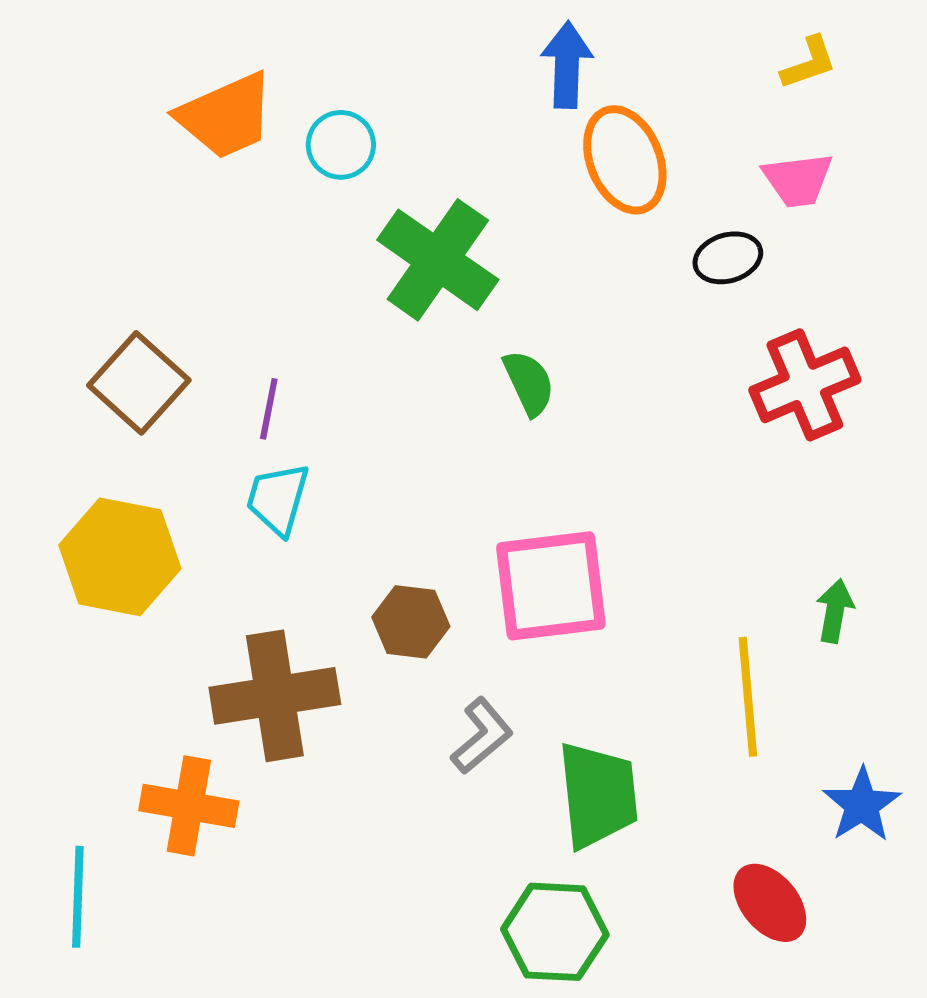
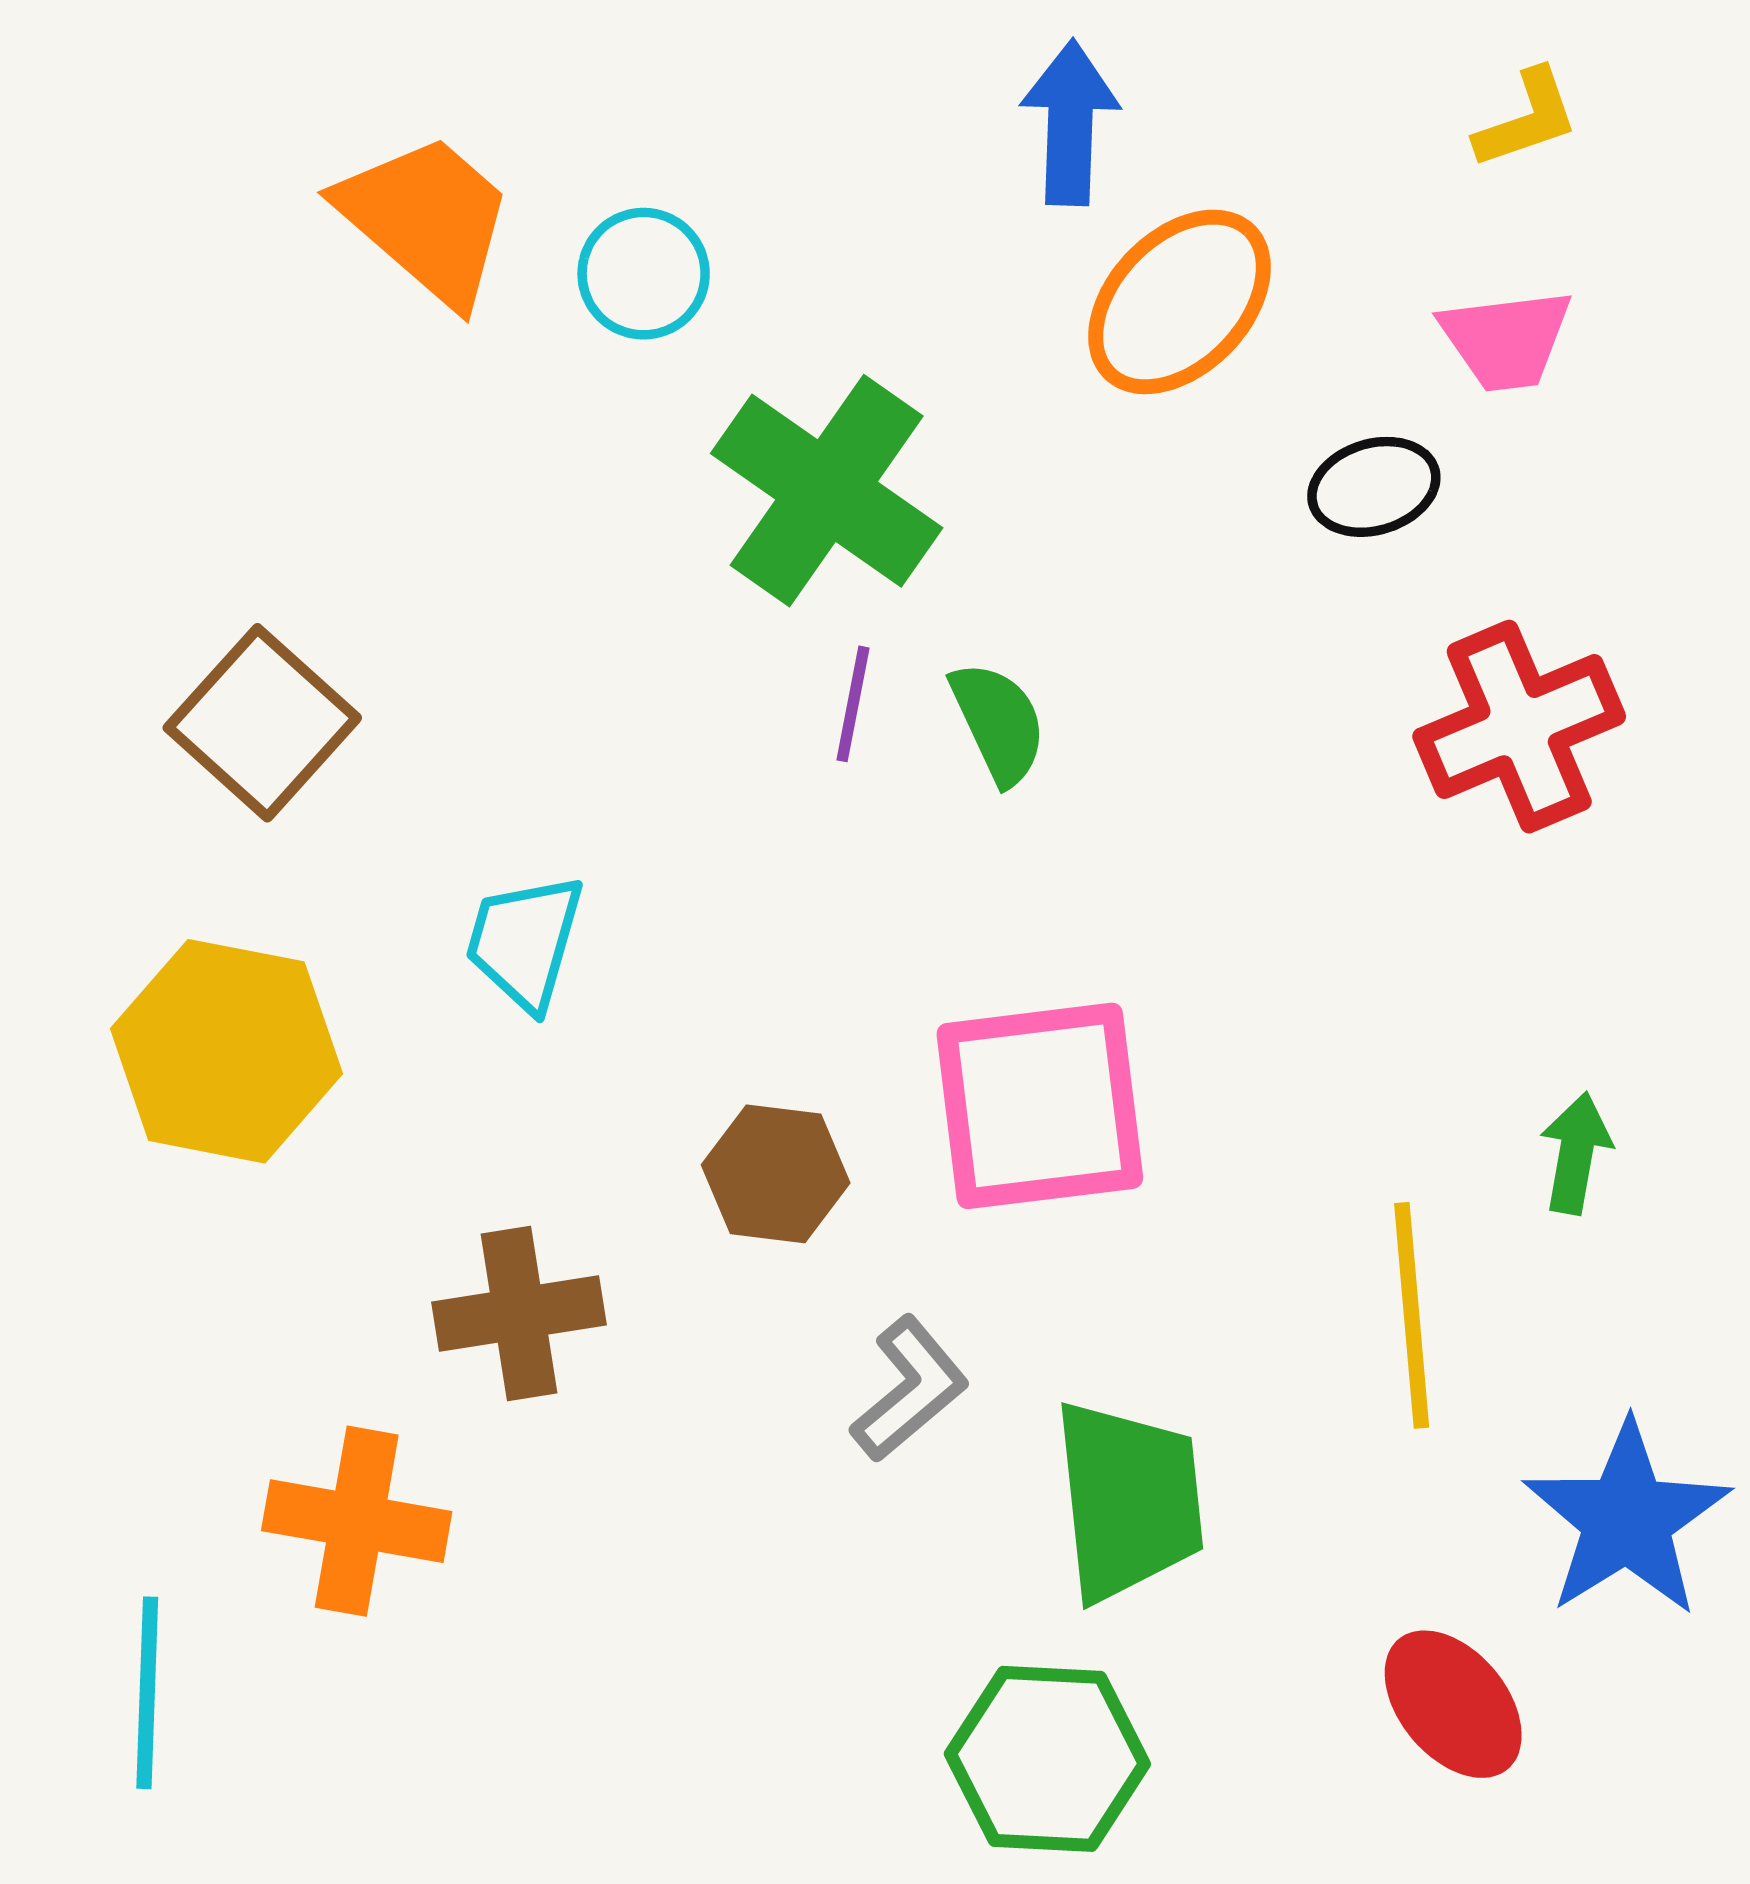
orange trapezoid: (226, 116) -> (427, 219), turned -115
orange ellipse: (625, 160) -> (1179, 302), turned 66
purple line: (269, 409) -> (853, 704), moved
brown cross: (275, 696) -> (519, 1313), size x0.7
blue star: (862, 805) -> (1627, 1519), size x1.4

